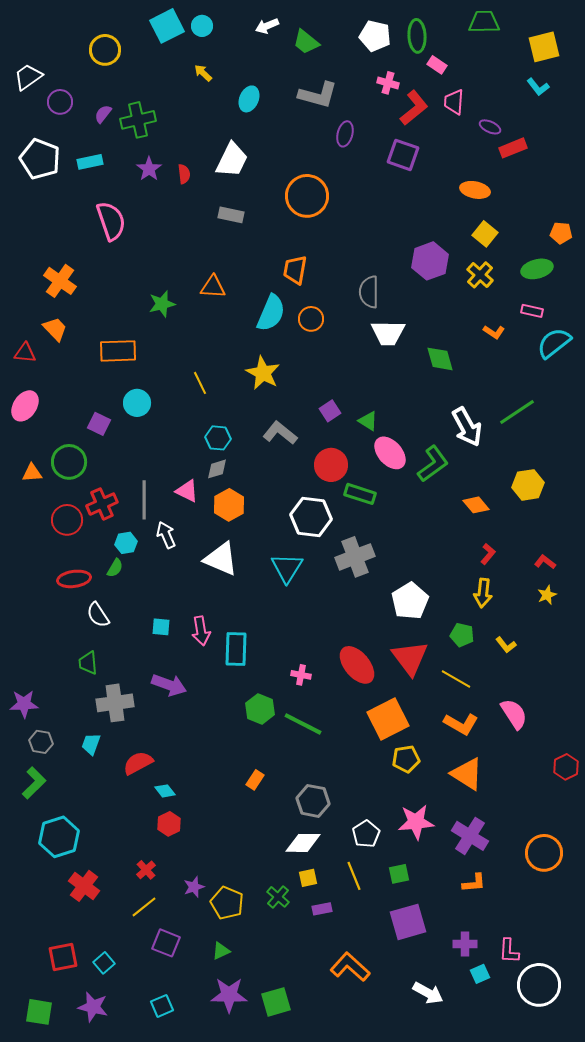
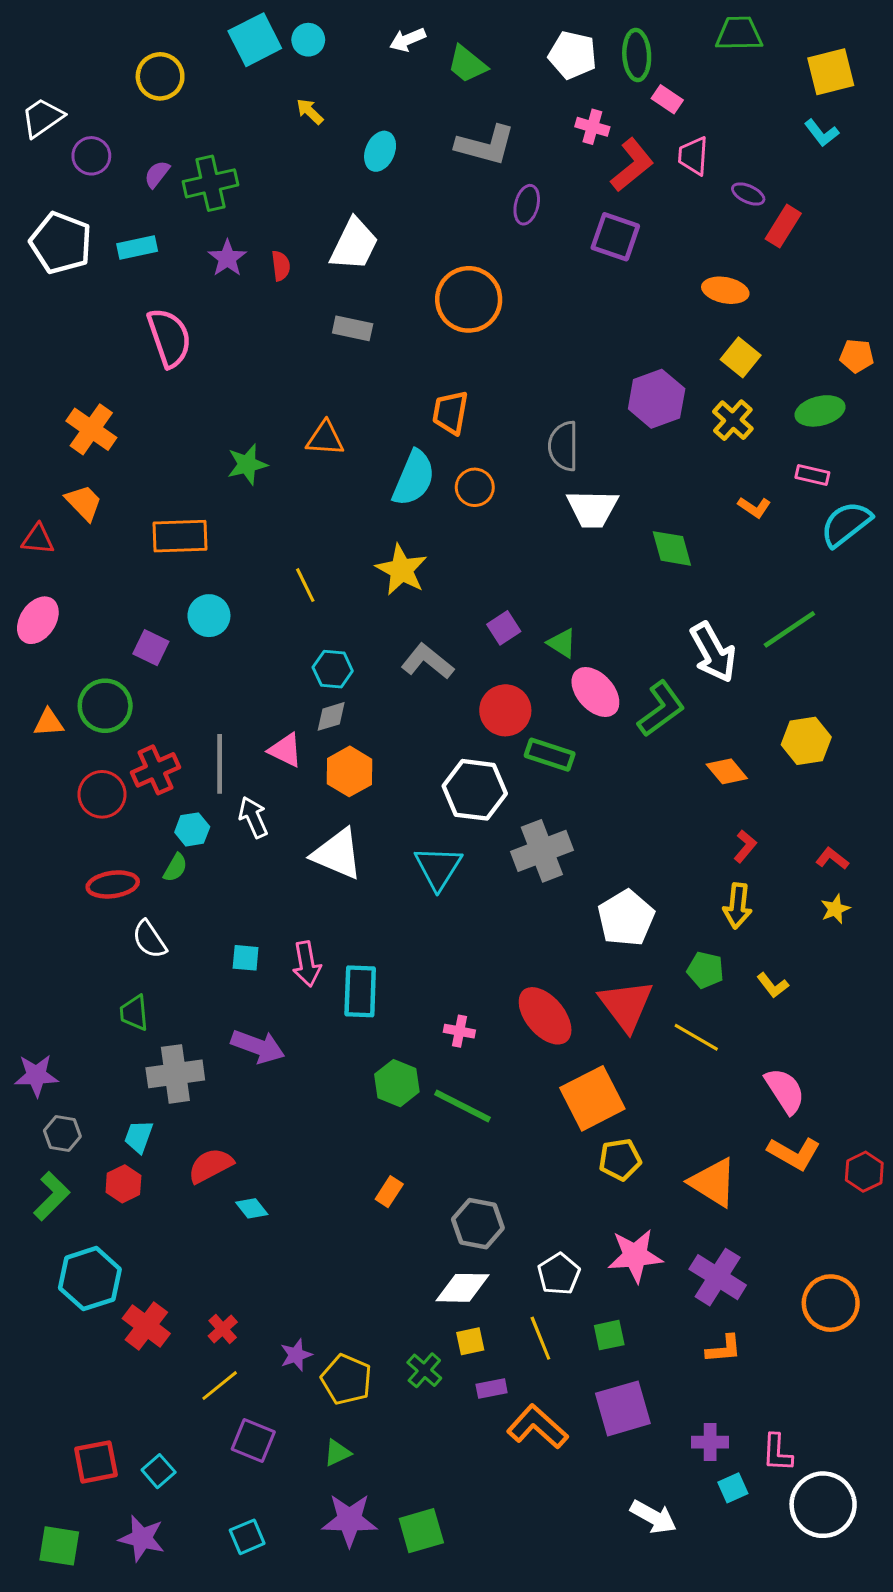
red rectangle: (513, 148) -> (783, 226), turned -36
orange L-shape: (461, 724) -> (794, 1153), moved
red hexagon: (169, 824) -> (123, 1184), moved
red cross: (84, 886) -> (146, 1326), moved
orange L-shape: (350, 967) -> (537, 1427), moved

